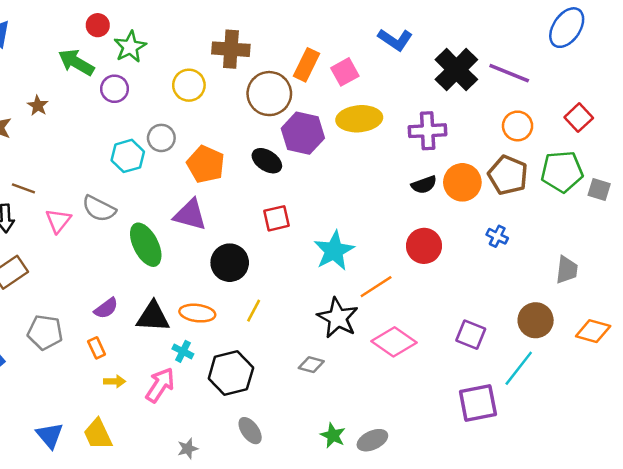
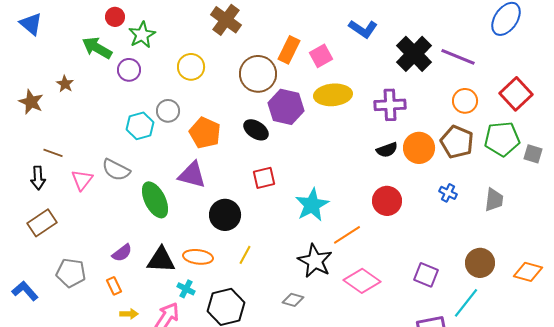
brown cross: (231, 49) -> (226, 20), moved, turned 32
red square: (579, 118) -> (516, 94), size x1.4
gray trapezoid: (567, 270) -> (494, 200), moved

